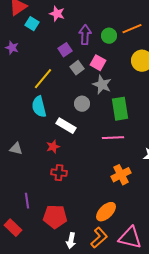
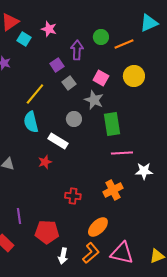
green circle: (109, 36) -> (101, 37), moved
pink square: (98, 63) -> (101, 78), moved
pink line: (113, 138) -> (122, 153), moved
red cross: (59, 173) -> (73, 196), moved

